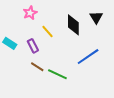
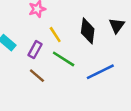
purple rectangle: (33, 46) -> (35, 50), turned 48
green line: (57, 74) -> (64, 59), moved

